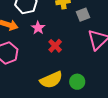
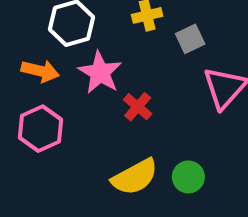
pink star: (38, 28) -> (100, 73), size x1.5

